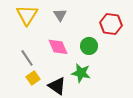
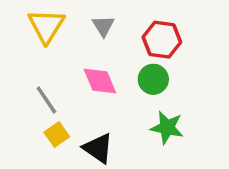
red hexagon: (111, 24) -> (162, 40), moved
green star: (81, 73) -> (167, 128), moved

